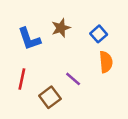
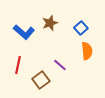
blue L-shape: (29, 39) -> (24, 32), turned -30

